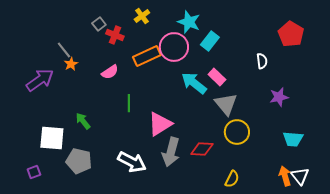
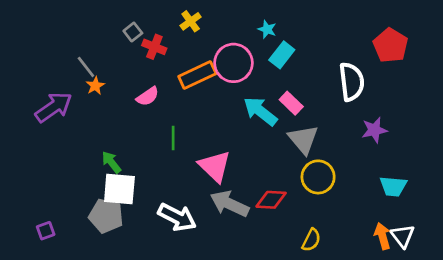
cyan star: (189, 22) -> (267, 29), moved, size x0.6
white semicircle: (262, 61) -> (352, 82), size x1.8
pink triangle: (160, 124) -> (215, 166), turned -44
white square: (52, 138) -> (119, 189), moved
gray arrow: (171, 152) -> (229, 204), turned 100

